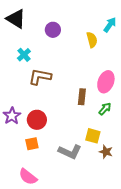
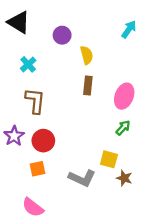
yellow semicircle: (92, 40) -> (87, 55), moved
brown L-shape: (40, 77) -> (35, 101), moved, turned 85
brown rectangle: (82, 97) -> (88, 86), moved

